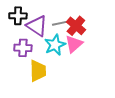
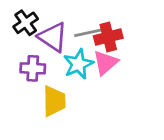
black cross: (18, 16) -> (26, 23), turned -36
red cross: (76, 26) -> (108, 37), turned 36

